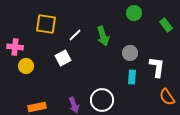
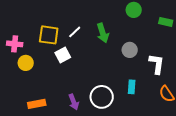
yellow square: (46, 24) -> (49, 35), moved
green rectangle: (166, 25) -> (166, 22), turned -40
cyan rectangle: (132, 77) -> (132, 87), moved

